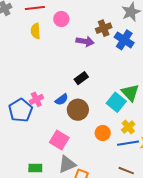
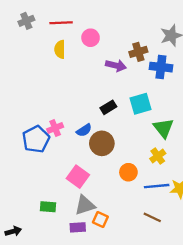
blue cross: (124, 40) -> (161, 67), turned -30
cyan square: (116, 102) -> (141, 104), moved, turned 30
yellow cross: (128, 127) -> (158, 156), moved

